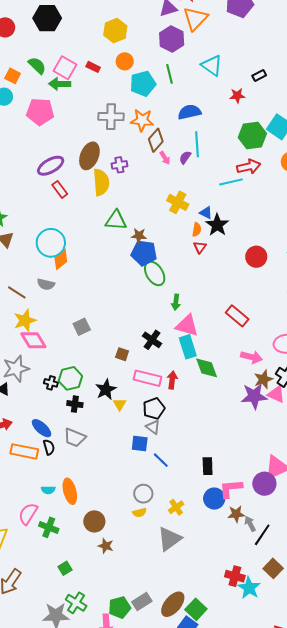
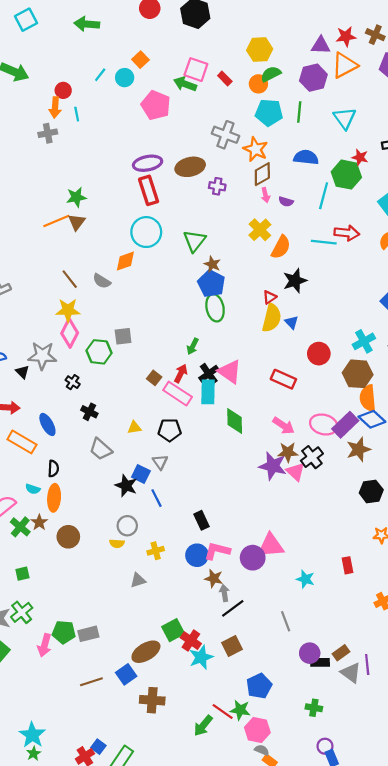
green semicircle: (37, 66) -> (271, 74), moved, turned -90
pink square: (65, 68) -> (196, 70), turned -30
green hexagon: (252, 136) -> (346, 175), moved
cyan line: (197, 144) -> (324, 196), moved
brown ellipse: (89, 156) -> (190, 167), turned 36
purple semicircle: (185, 157) -> (286, 202), turned -128
yellow semicircle: (101, 182) -> (272, 318), moved
red rectangle: (60, 189) -> (149, 190), size x1.5
yellow cross: (178, 202) -> (260, 230), moved
blue triangle: (206, 213) -> (291, 322), moved
green triangle: (116, 220) -> (194, 241), turned 45
orange semicircle: (197, 230) -> (281, 247), moved, size x1.6
cyan circle: (51, 243) -> (146, 232), moved
red circle: (256, 257) -> (319, 354), moved
green arrow: (176, 302) -> (193, 346), moved
red rectangle: (237, 316) -> (283, 379), turned -35
pink diamond: (33, 340) -> (70, 333), turned 40
black cross: (152, 340) -> (209, 374), moved
cyan rectangle: (188, 347) -> (208, 392), moved
green hexagon: (70, 378) -> (99, 352), moved
pink rectangle: (148, 378) -> (178, 394), moved
red arrow: (172, 380) -> (181, 374), moved
black star: (106, 390) -> (126, 486), moved, turned 30
yellow triangle: (120, 404) -> (134, 428), turned 32
black pentagon: (154, 409) -> (170, 430), moved
gray trapezoid: (75, 438) -> (101, 449), moved
black semicircle: (49, 447) -> (53, 469), moved
black rectangle: (208, 466) -> (201, 520), turned -42
gray triangle: (169, 539) -> (138, 580), size x0.6
brown star: (106, 546) -> (39, 522), moved
brown ellipse: (173, 604) -> (146, 652), moved
green square: (196, 609) -> (173, 630), moved

